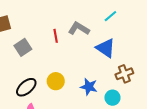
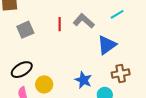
blue triangle: (106, 48) -> (107, 45), turned 40
yellow circle: (56, 81) -> (44, 84), moved

